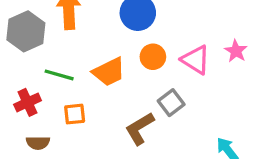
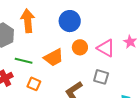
gray square: (171, 103) -> (101, 77), moved, turned -35
orange square: (75, 114) -> (34, 84), turned 32

